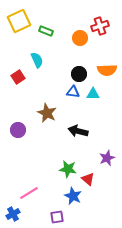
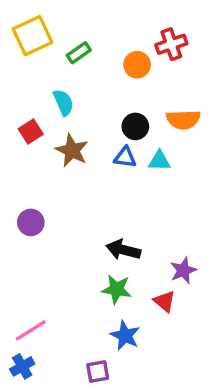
green rectangle: (46, 31) -> (79, 53), turned -56
brown star: (47, 113) -> (72, 150), moved
black arrow: (78, 131) -> (123, 250), moved
red triangle: (88, 179) -> (164, 301), moved
pink line: (29, 193) -> (31, 330), moved

